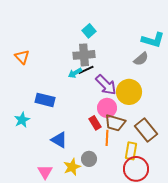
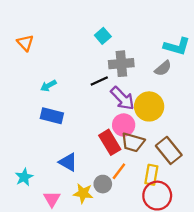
gray cross: (84, 55) -> (121, 64), moved
orange triangle: (22, 57) -> (25, 43), moved
cyan arrow: (75, 73) -> (48, 86), moved
cyan star: (22, 120) -> (24, 177), moved
red rectangle: (95, 123) -> (110, 142), size x1.5
orange line: (107, 138) -> (119, 171), moved, turned 35
yellow star: (72, 167) -> (83, 193), turned 30

